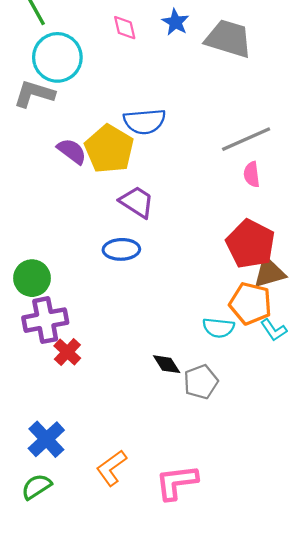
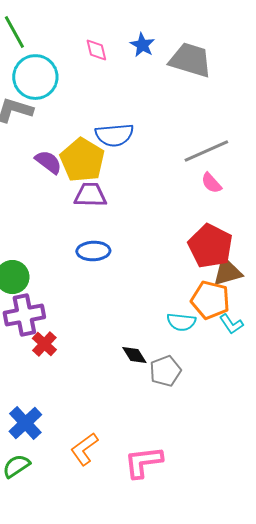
pink semicircle: (252, 174) -> (211, 183), turned -35
purple trapezoid: (137, 202) -> (90, 195), moved, turned -32

